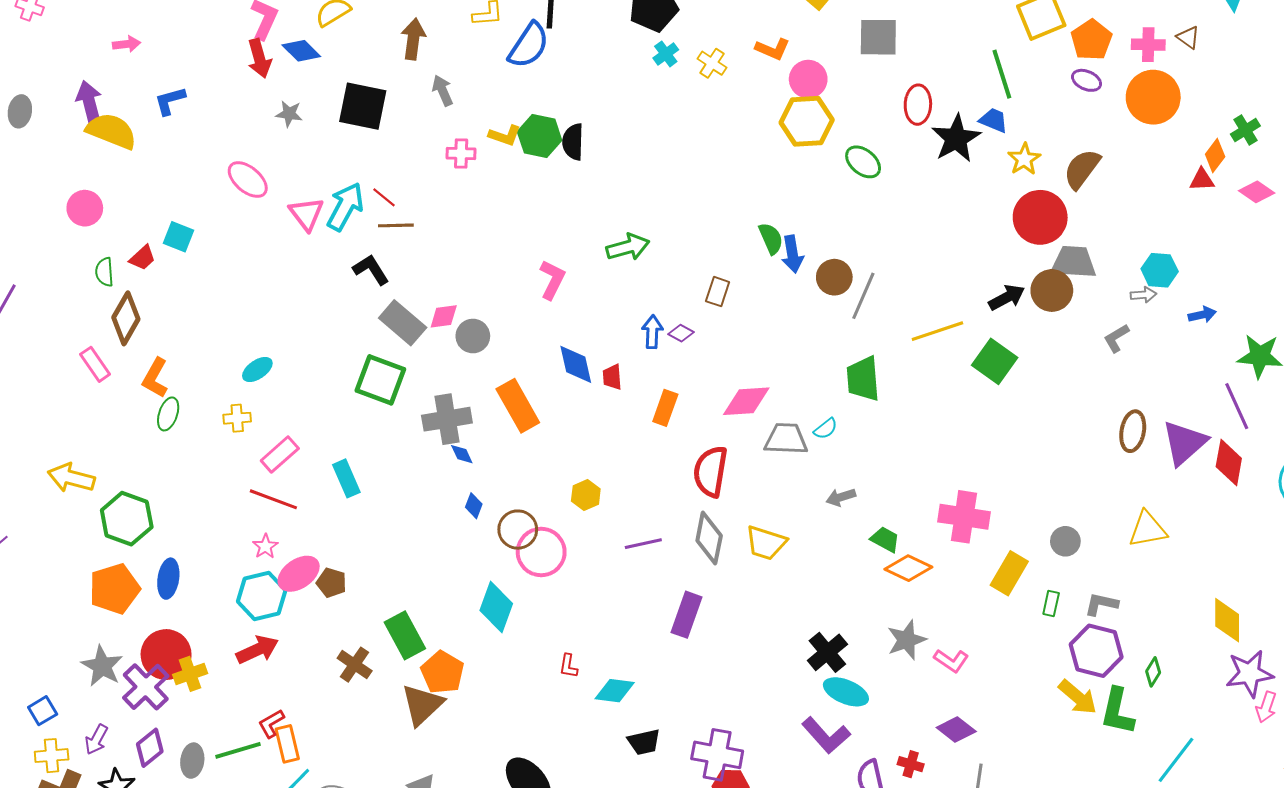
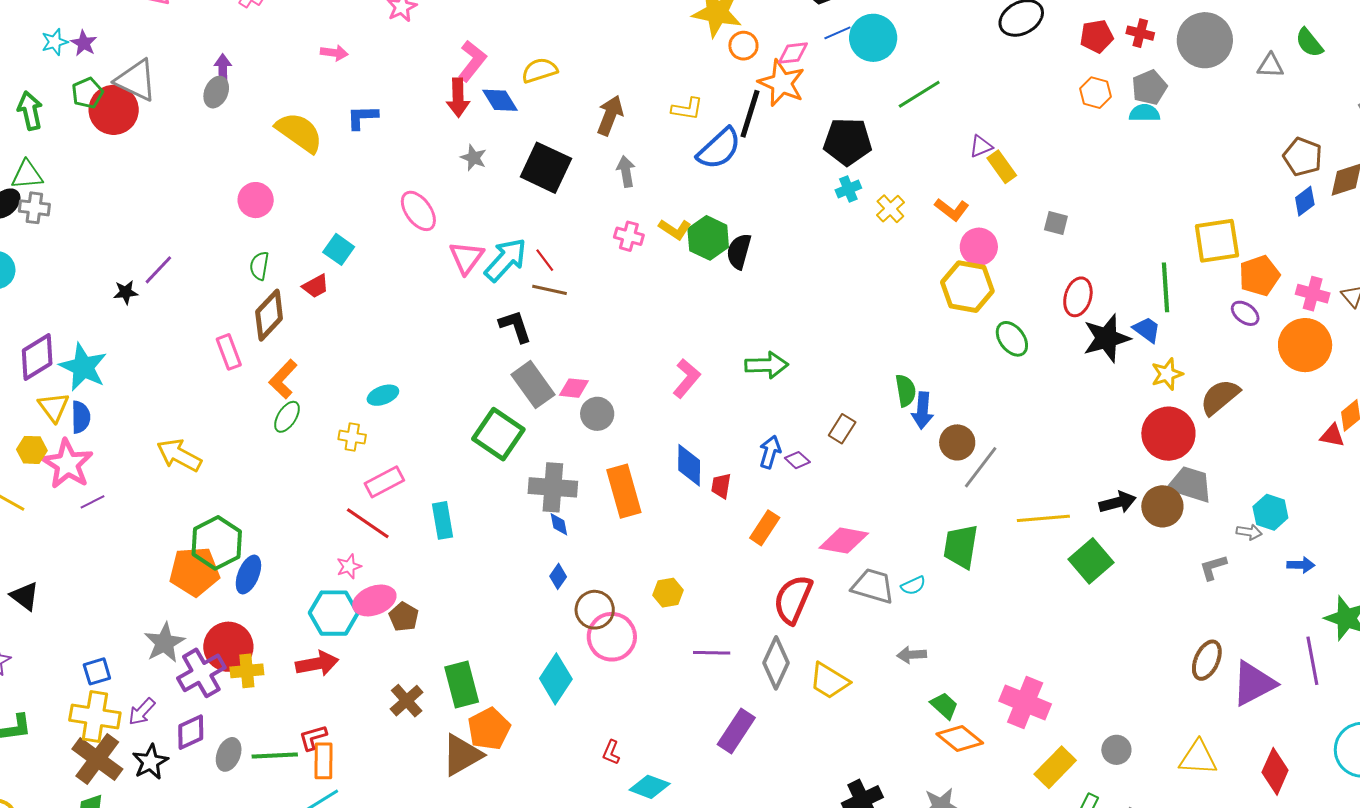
gray square: (878, 37) -> (1056, 223), size x0.6
purple arrow: (89, 102) -> (223, 69), moved, size x0.7
red trapezoid: (142, 258) -> (316, 286), moved
red diamond: (1229, 462) -> (1275, 771), moved
green hexagon: (127, 519) -> (217, 543), moved
yellow cross: (52, 756) -> (95, 717), size x1.5

